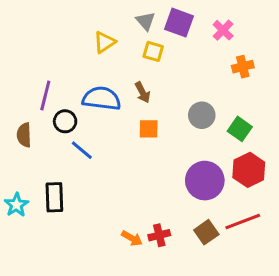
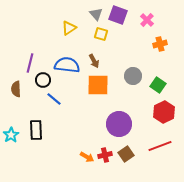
orange square: (149, 129) -> (98, 85), size x1.6
purple circle: (205, 181) -> (119, 124), moved
brown square: (206, 232) -> (126, 154), moved

